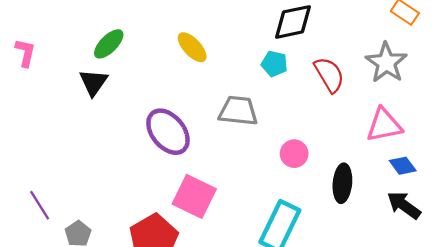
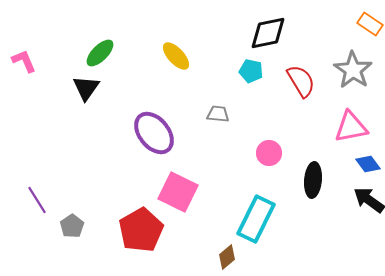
pink L-shape: (25, 53) -> (24, 61), turned -36
gray trapezoid: (238, 111) -> (218, 114), size x0.6

